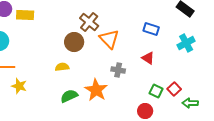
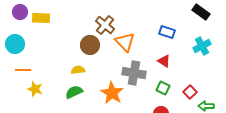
gray cross: (118, 70) -> (134, 73), size x1.6
green square: (156, 91) -> (163, 88), moved
green semicircle: (69, 96) -> (74, 92), moved

